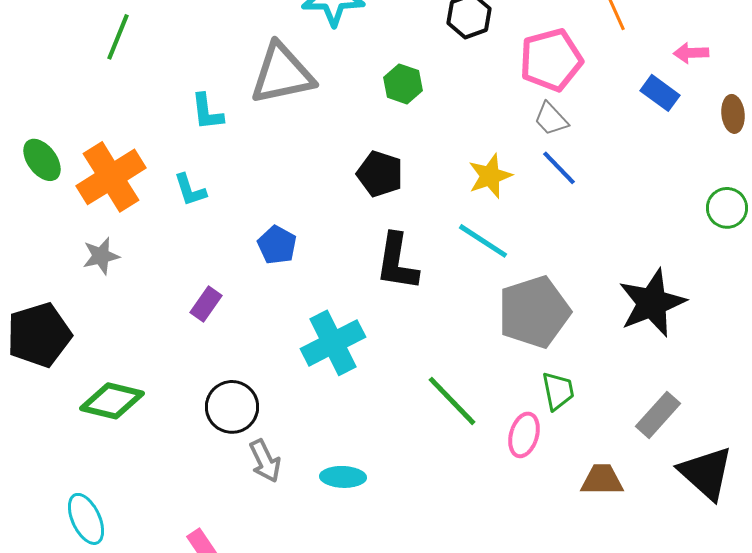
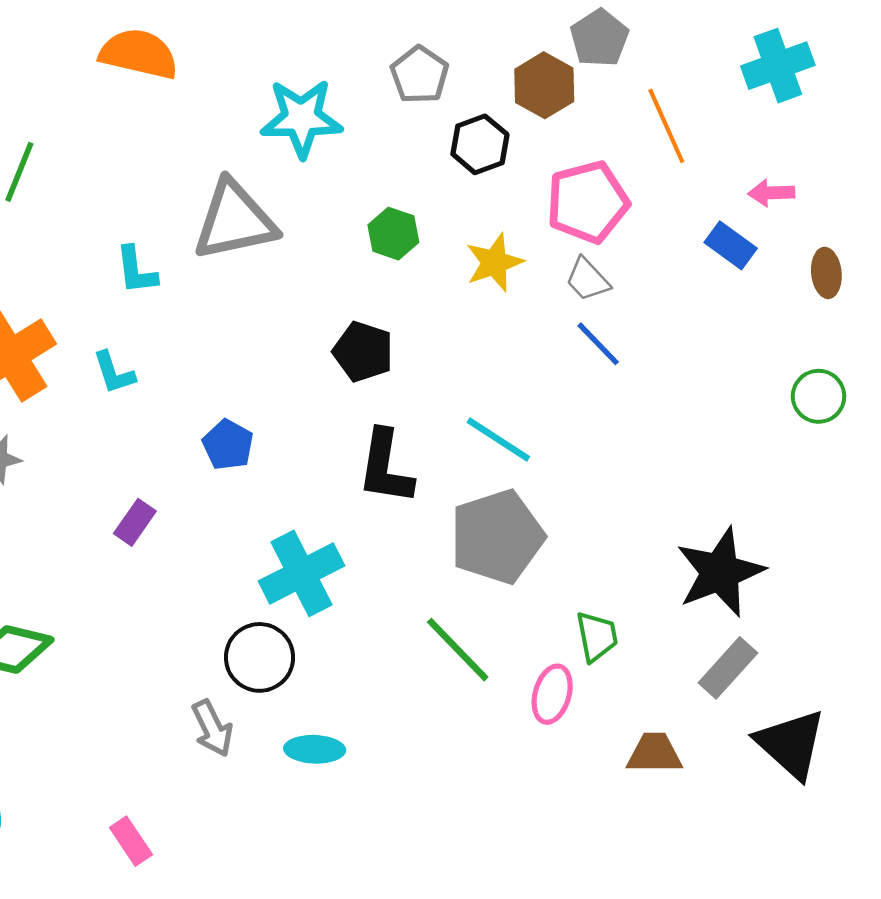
yellow star: (490, 176) -> (494, 262), moved
black star: (652, 303) -> (720, 572), moved
gray pentagon: (534, 312) -> (497, 537), moved
black circle: (232, 407) -> (260, 657), moved

